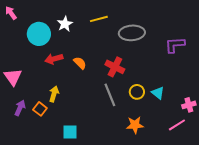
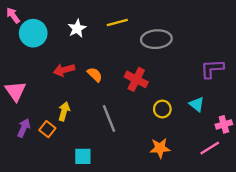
cyan circle: (39, 34) -> (33, 33), moved
purple L-shape: (175, 45) -> (212, 69), moved
cyan triangle: (158, 93) -> (197, 104), moved
gray line: (110, 95) -> (109, 118), moved

